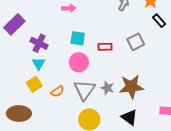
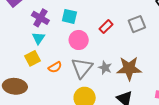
cyan square: (78, 38) -> (69, 16), moved
red rectangle: (105, 47) -> (106, 27), turned -48

